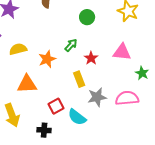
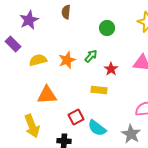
orange star: (47, 59) -> (67, 60), moved
yellow rectangle: (79, 79) -> (99, 90), turned -63
gray star: (97, 97) -> (131, 134), moved, turned -30

